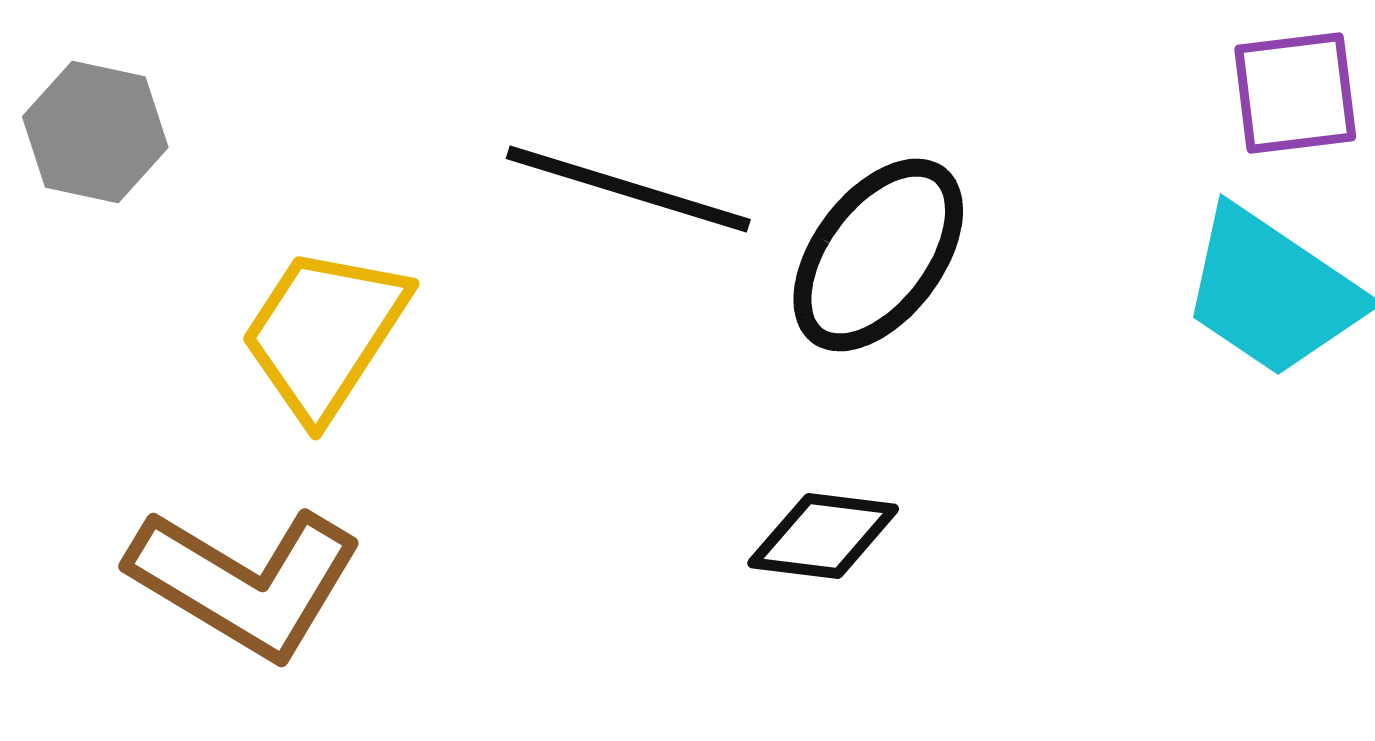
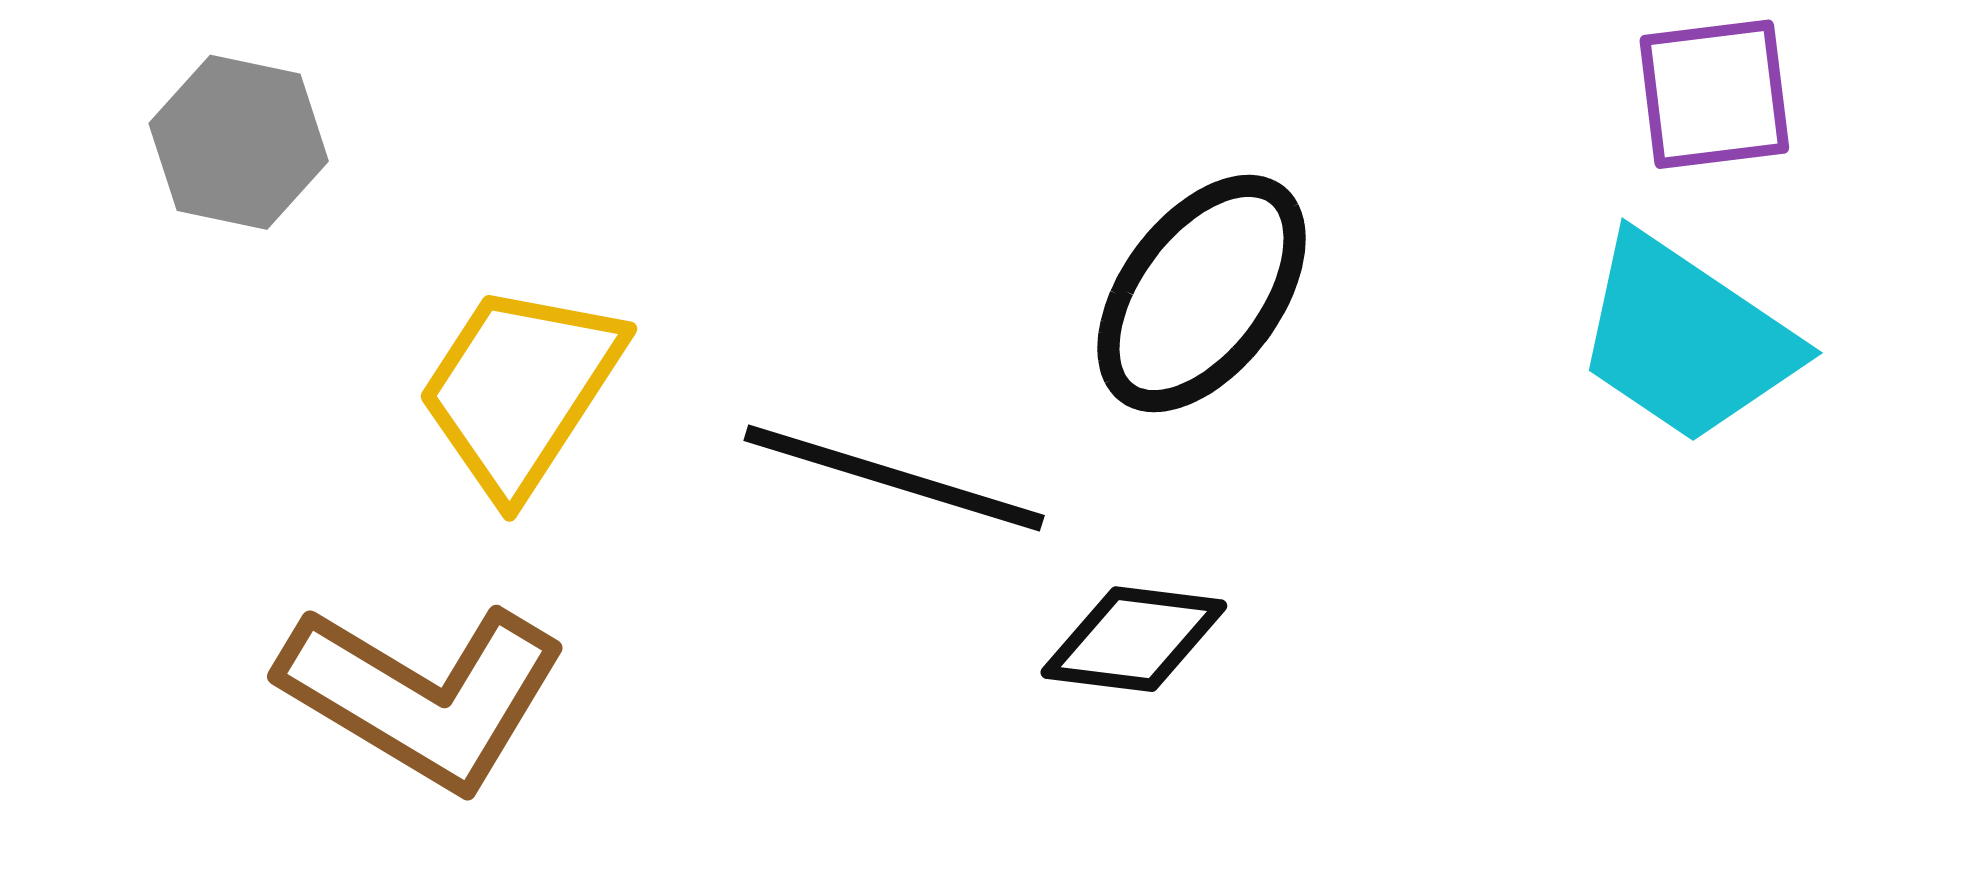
black line: (628, 189) -> (894, 478), moved

